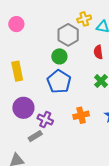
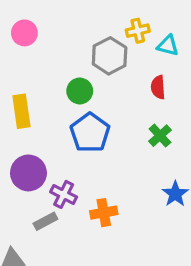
green circle: (59, 56) -> (80, 91), moved
orange cross: (81, 115) -> (104, 213), moved

